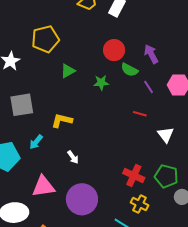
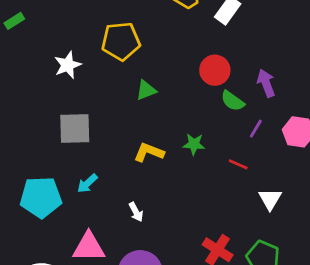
green star: (101, 83) -> (194, 144), moved
purple line: (149, 87) -> (256, 129), turned 56
yellow L-shape: (62, 121) -> (149, 152), moved

